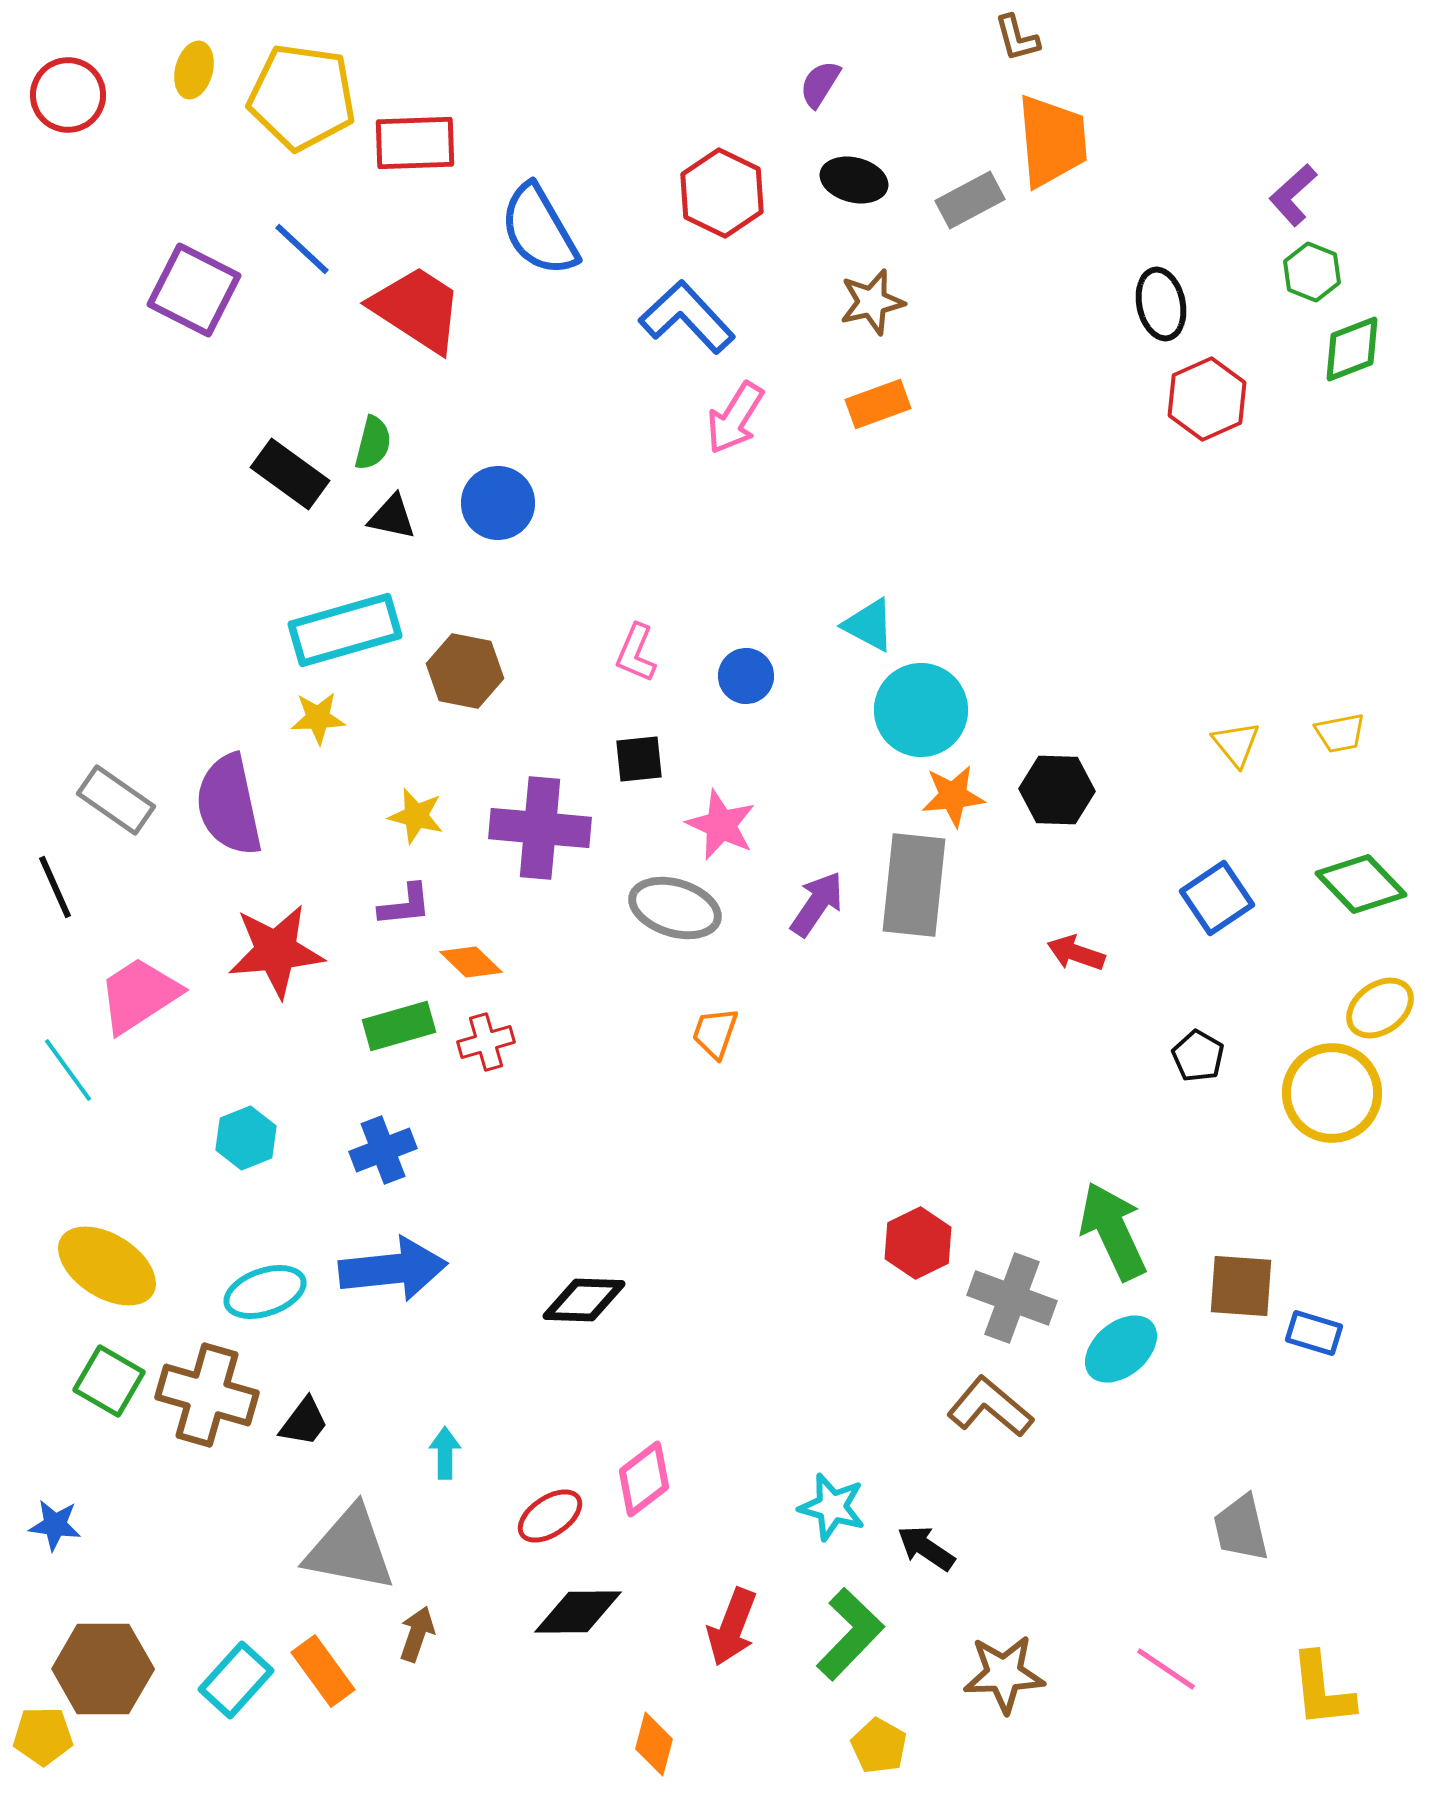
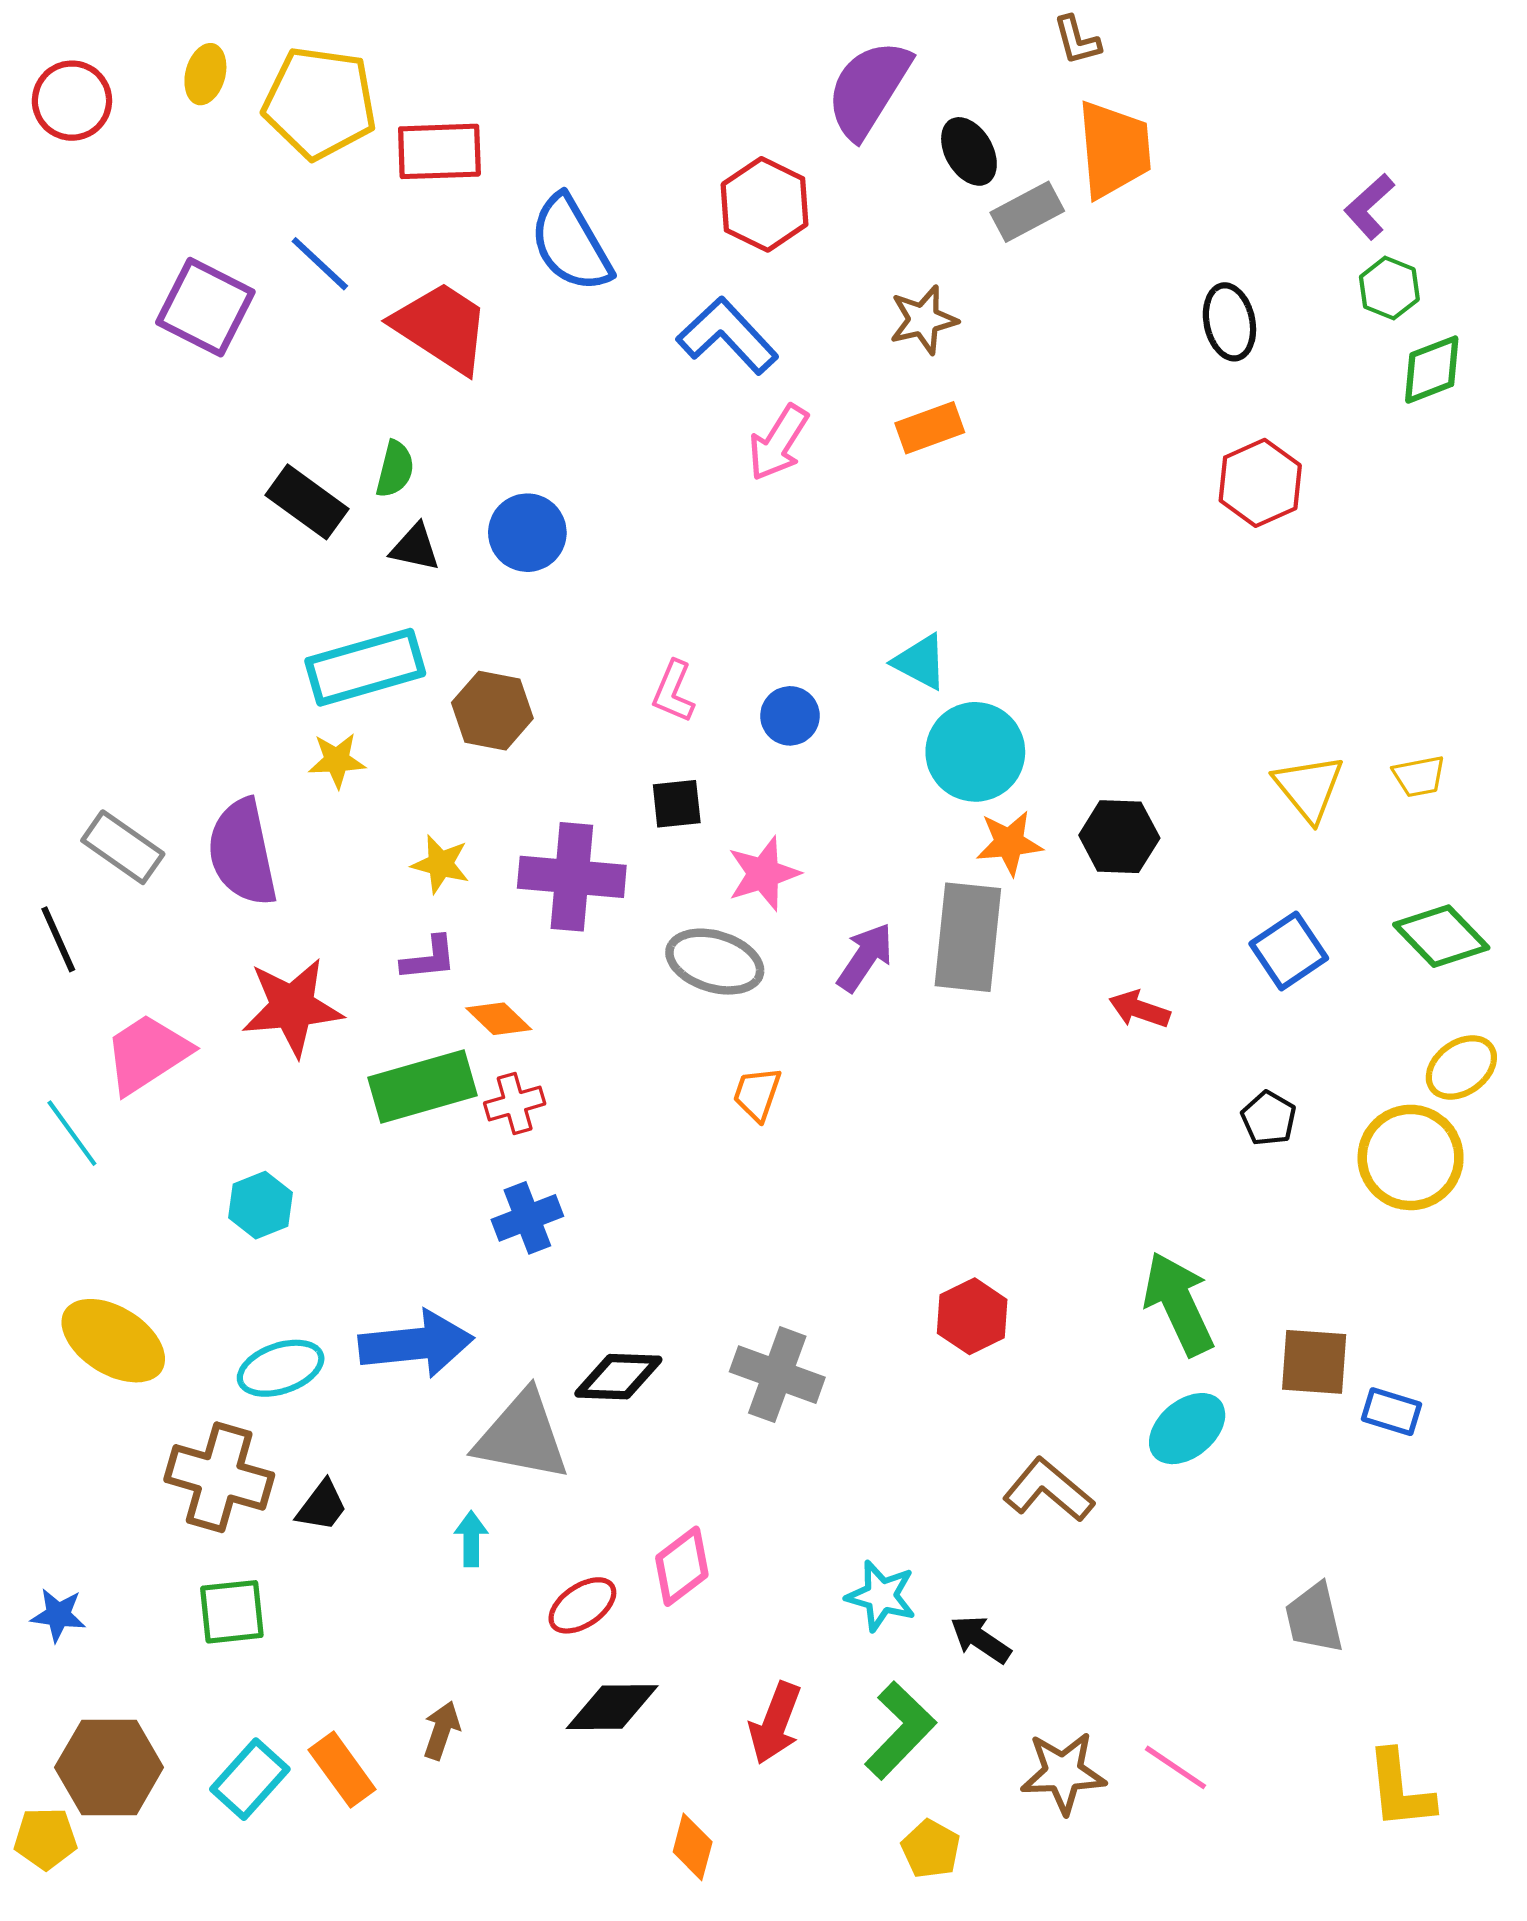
purple semicircle: (820, 84) -> (868, 89), size x2.0
black ellipse: (854, 180) -> (969, 151), moved, turned 46
red hexagon: (1207, 399) -> (1260, 483), moved
yellow triangle: (1236, 744) -> (1309, 788), size x1.4
pink star: (721, 825) -> (764, 874), turned 30
green rectangle: (399, 1026) -> (423, 1087), size x1.4
blue cross: (383, 1150) -> (527, 1218), moved
gray cross: (1012, 1298) -> (777, 1375), moved
green square: (109, 1381) -> (232, 1612), moved, turned -36
gray triangle: (350, 1549) -> (522, 1436), moved
pink line: (1166, 1669) -> (1175, 1767), moved

